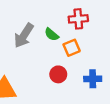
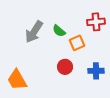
red cross: (78, 19) -> (96, 22), moved

